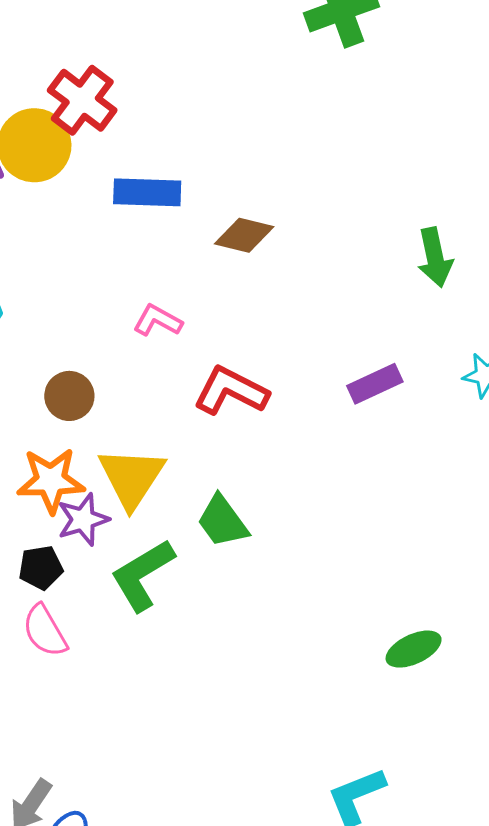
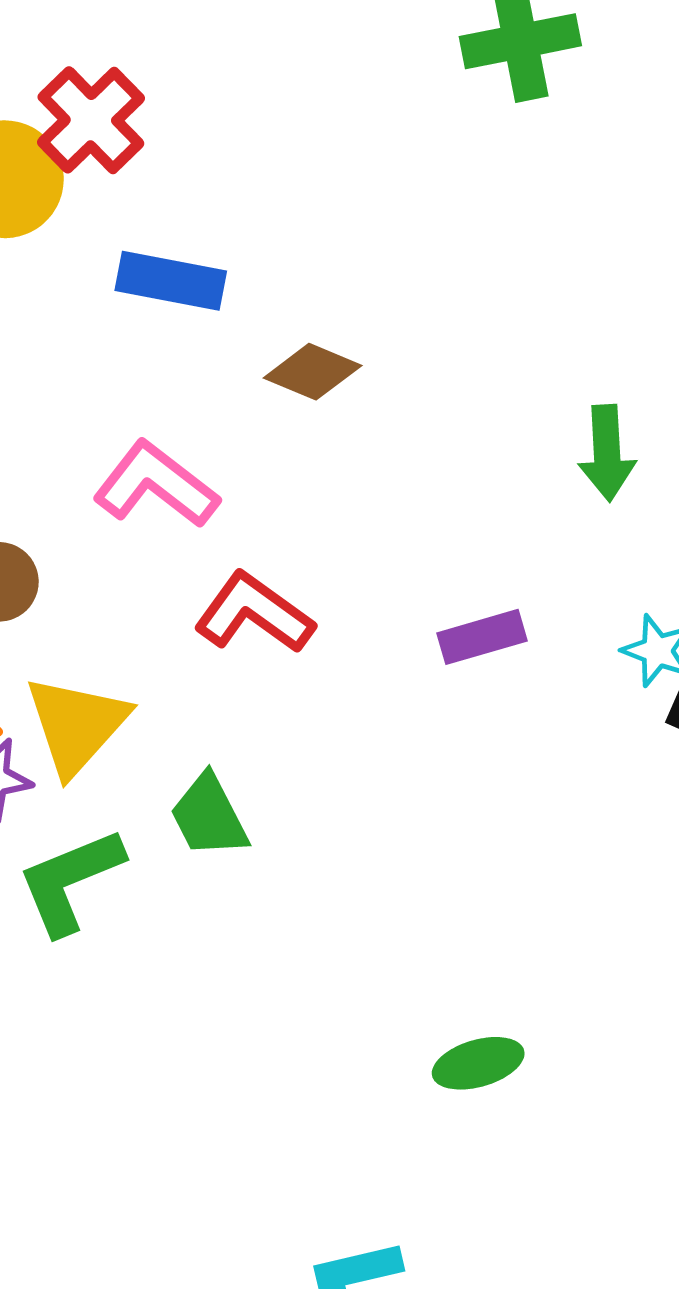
pink L-shape: (158, 321) -> (156, 485), size x1.6

